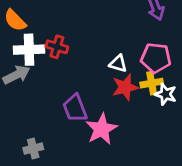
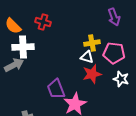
red cross: (57, 47) -> (43, 22), moved
yellow cross: (152, 83) -> (92, 43), moved

